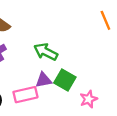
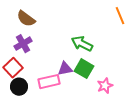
green arrow: (46, 52) -> (82, 44), moved

